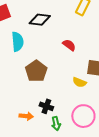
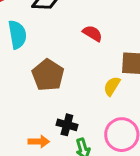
yellow semicircle: (79, 82) -> (112, 86), turned 104

